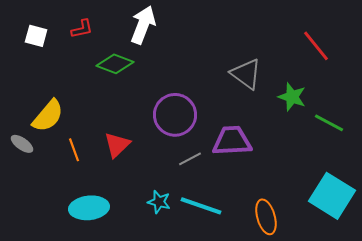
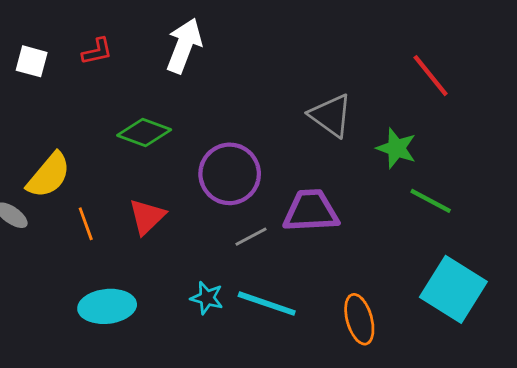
green diamond: (115, 64) -> (144, 133), moved
green line: (329, 123) -> (431, 201), moved

